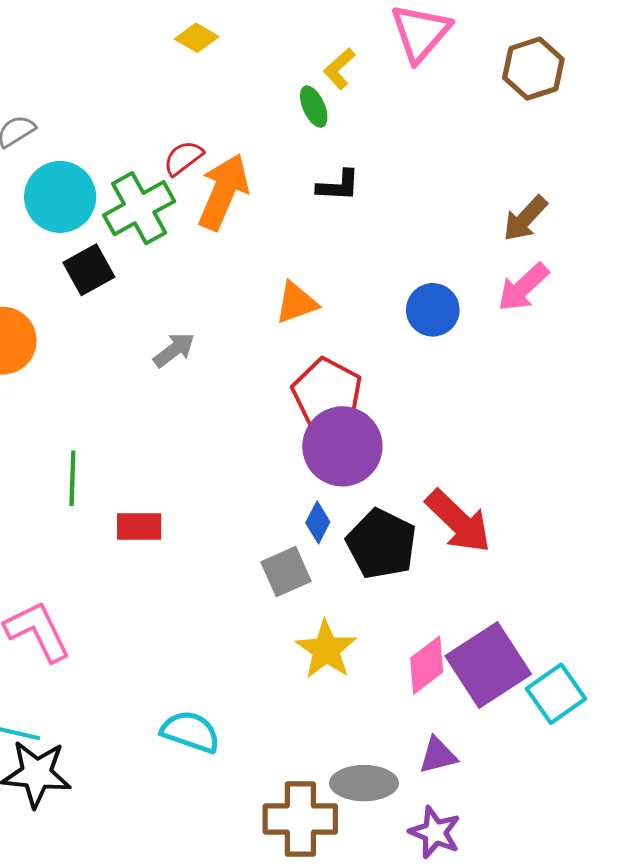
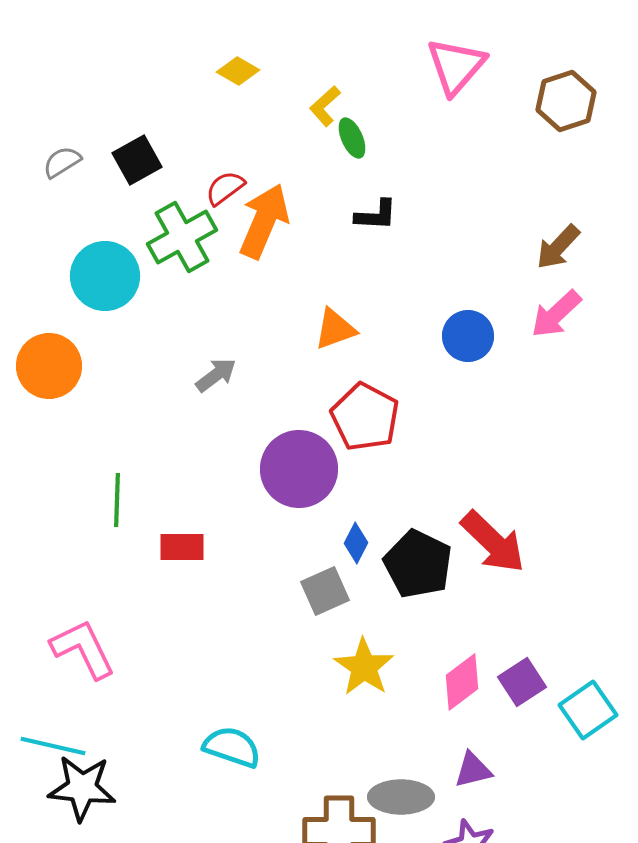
yellow L-shape: (339, 69) -> (325, 106), moved
cyan circle: (60, 197) -> (105, 276), moved
black square: (89, 270) -> (137, 160), moved
purple circle: (342, 446) -> (299, 469), moved
purple square: (488, 665) -> (522, 682), size x0.6

